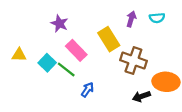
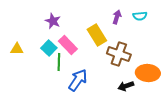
cyan square: (47, 63) -> (49, 48), moved
green line: (66, 69) -> (59, 62), turned 54
blue arrow: (87, 90) -> (78, 80), size x1.6

